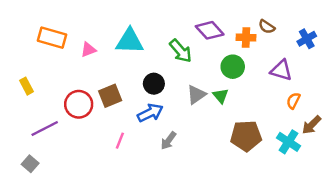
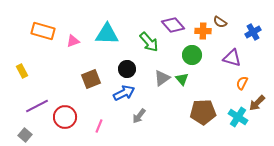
red circle: (79, 104) -> (65, 117), moved
pink line: (120, 141) -> (99, 126), moved

